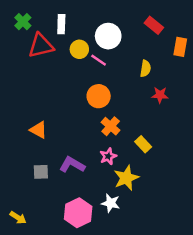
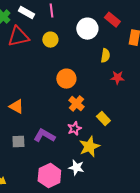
white rectangle: (61, 24) -> (26, 13), moved, turned -63
white circle: (108, 36) -> (87, 29), moved
pink line: (99, 60) -> (51, 11), moved, turned 48

